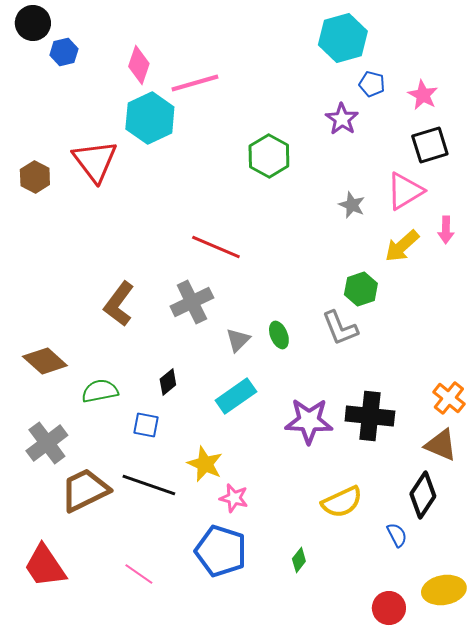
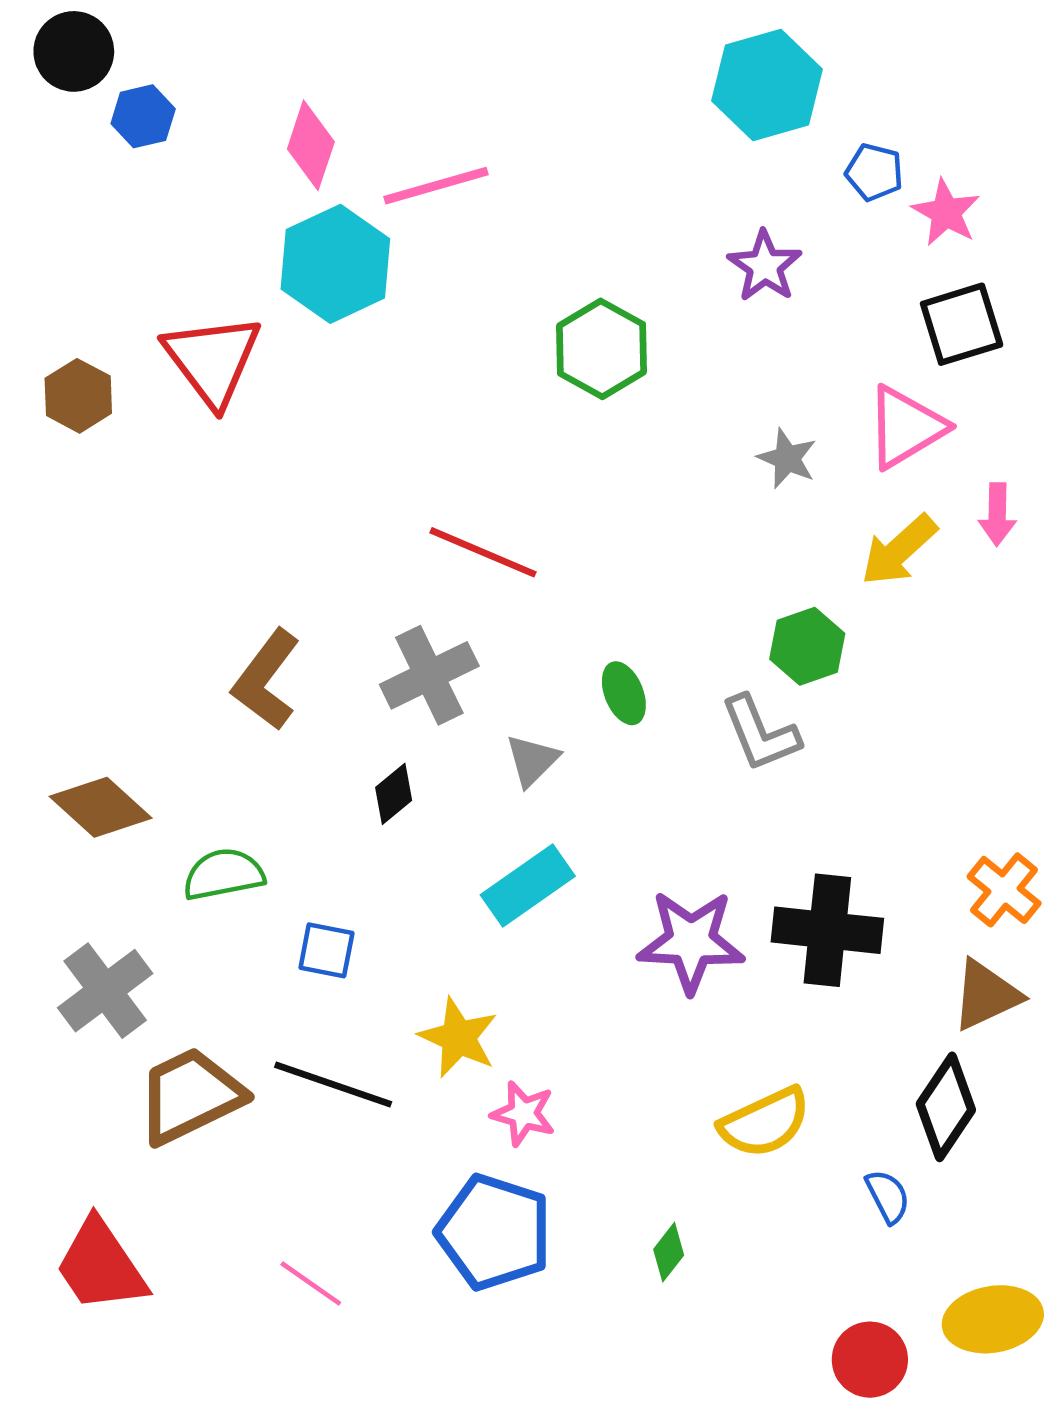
blue pentagon: (372, 84) -> (874, 172), moved
green ellipse: (279, 335) -> (624, 693), moved
black diamond: (168, 382) -> (394, 794), moved
brown triangle: (441, 445) -> (986, 995), turned -48

